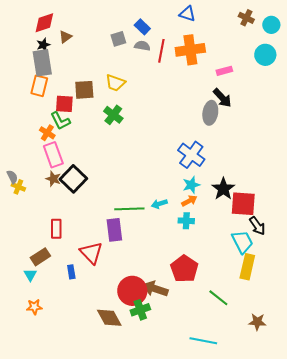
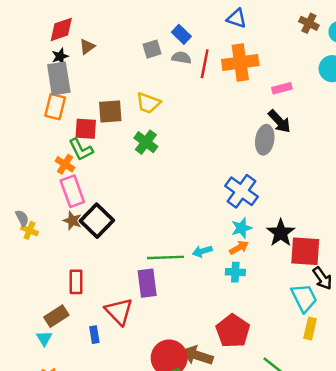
yellow rectangle: (247, 267) -> (310, 328), size x0.7

